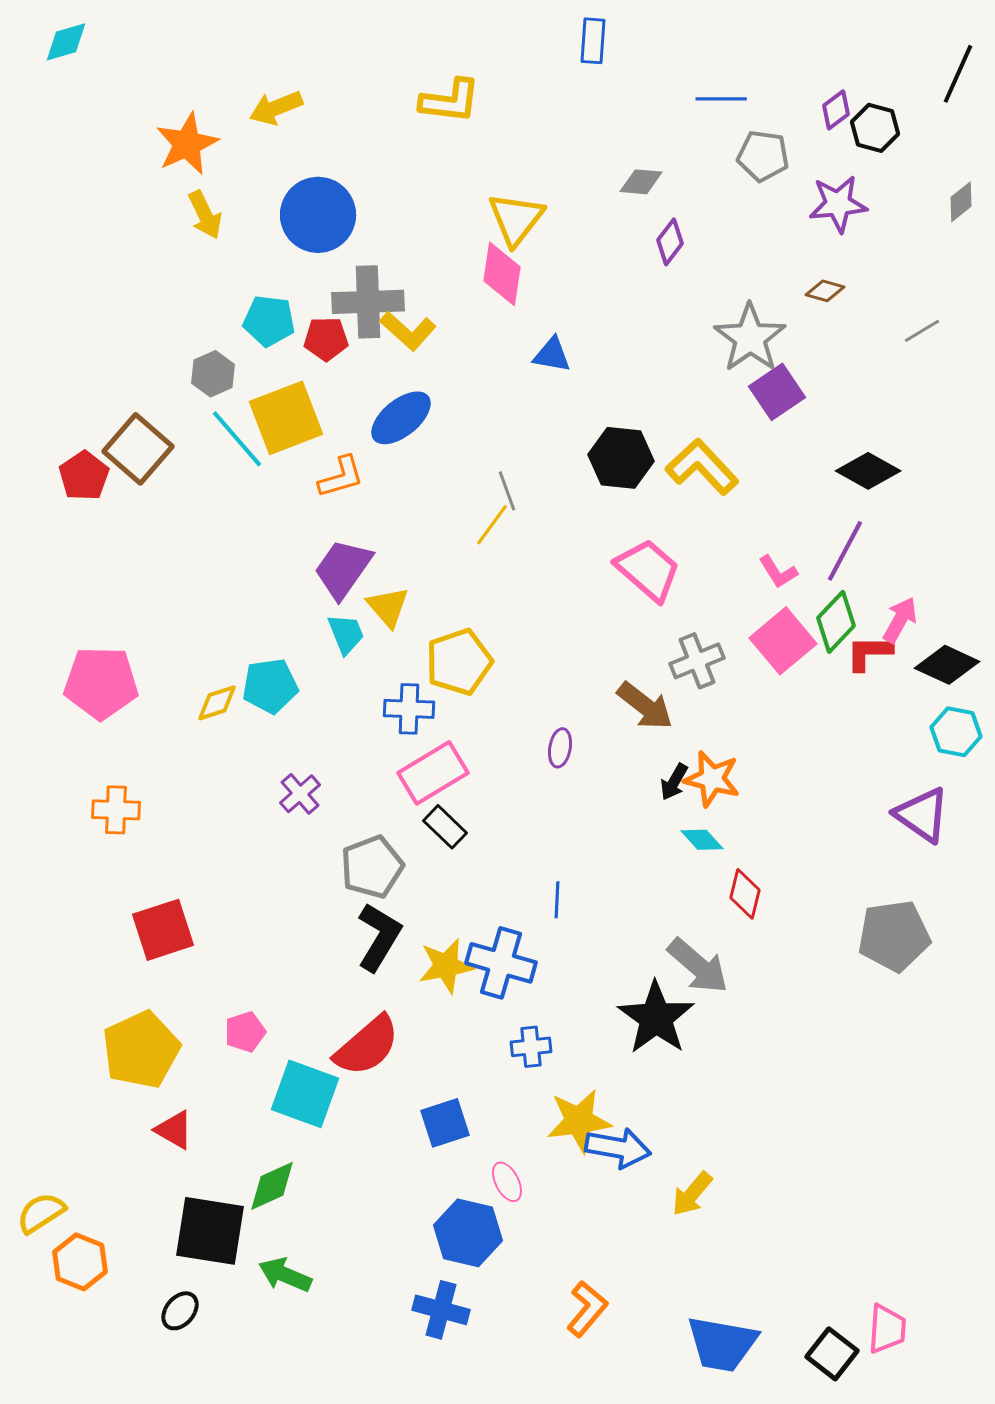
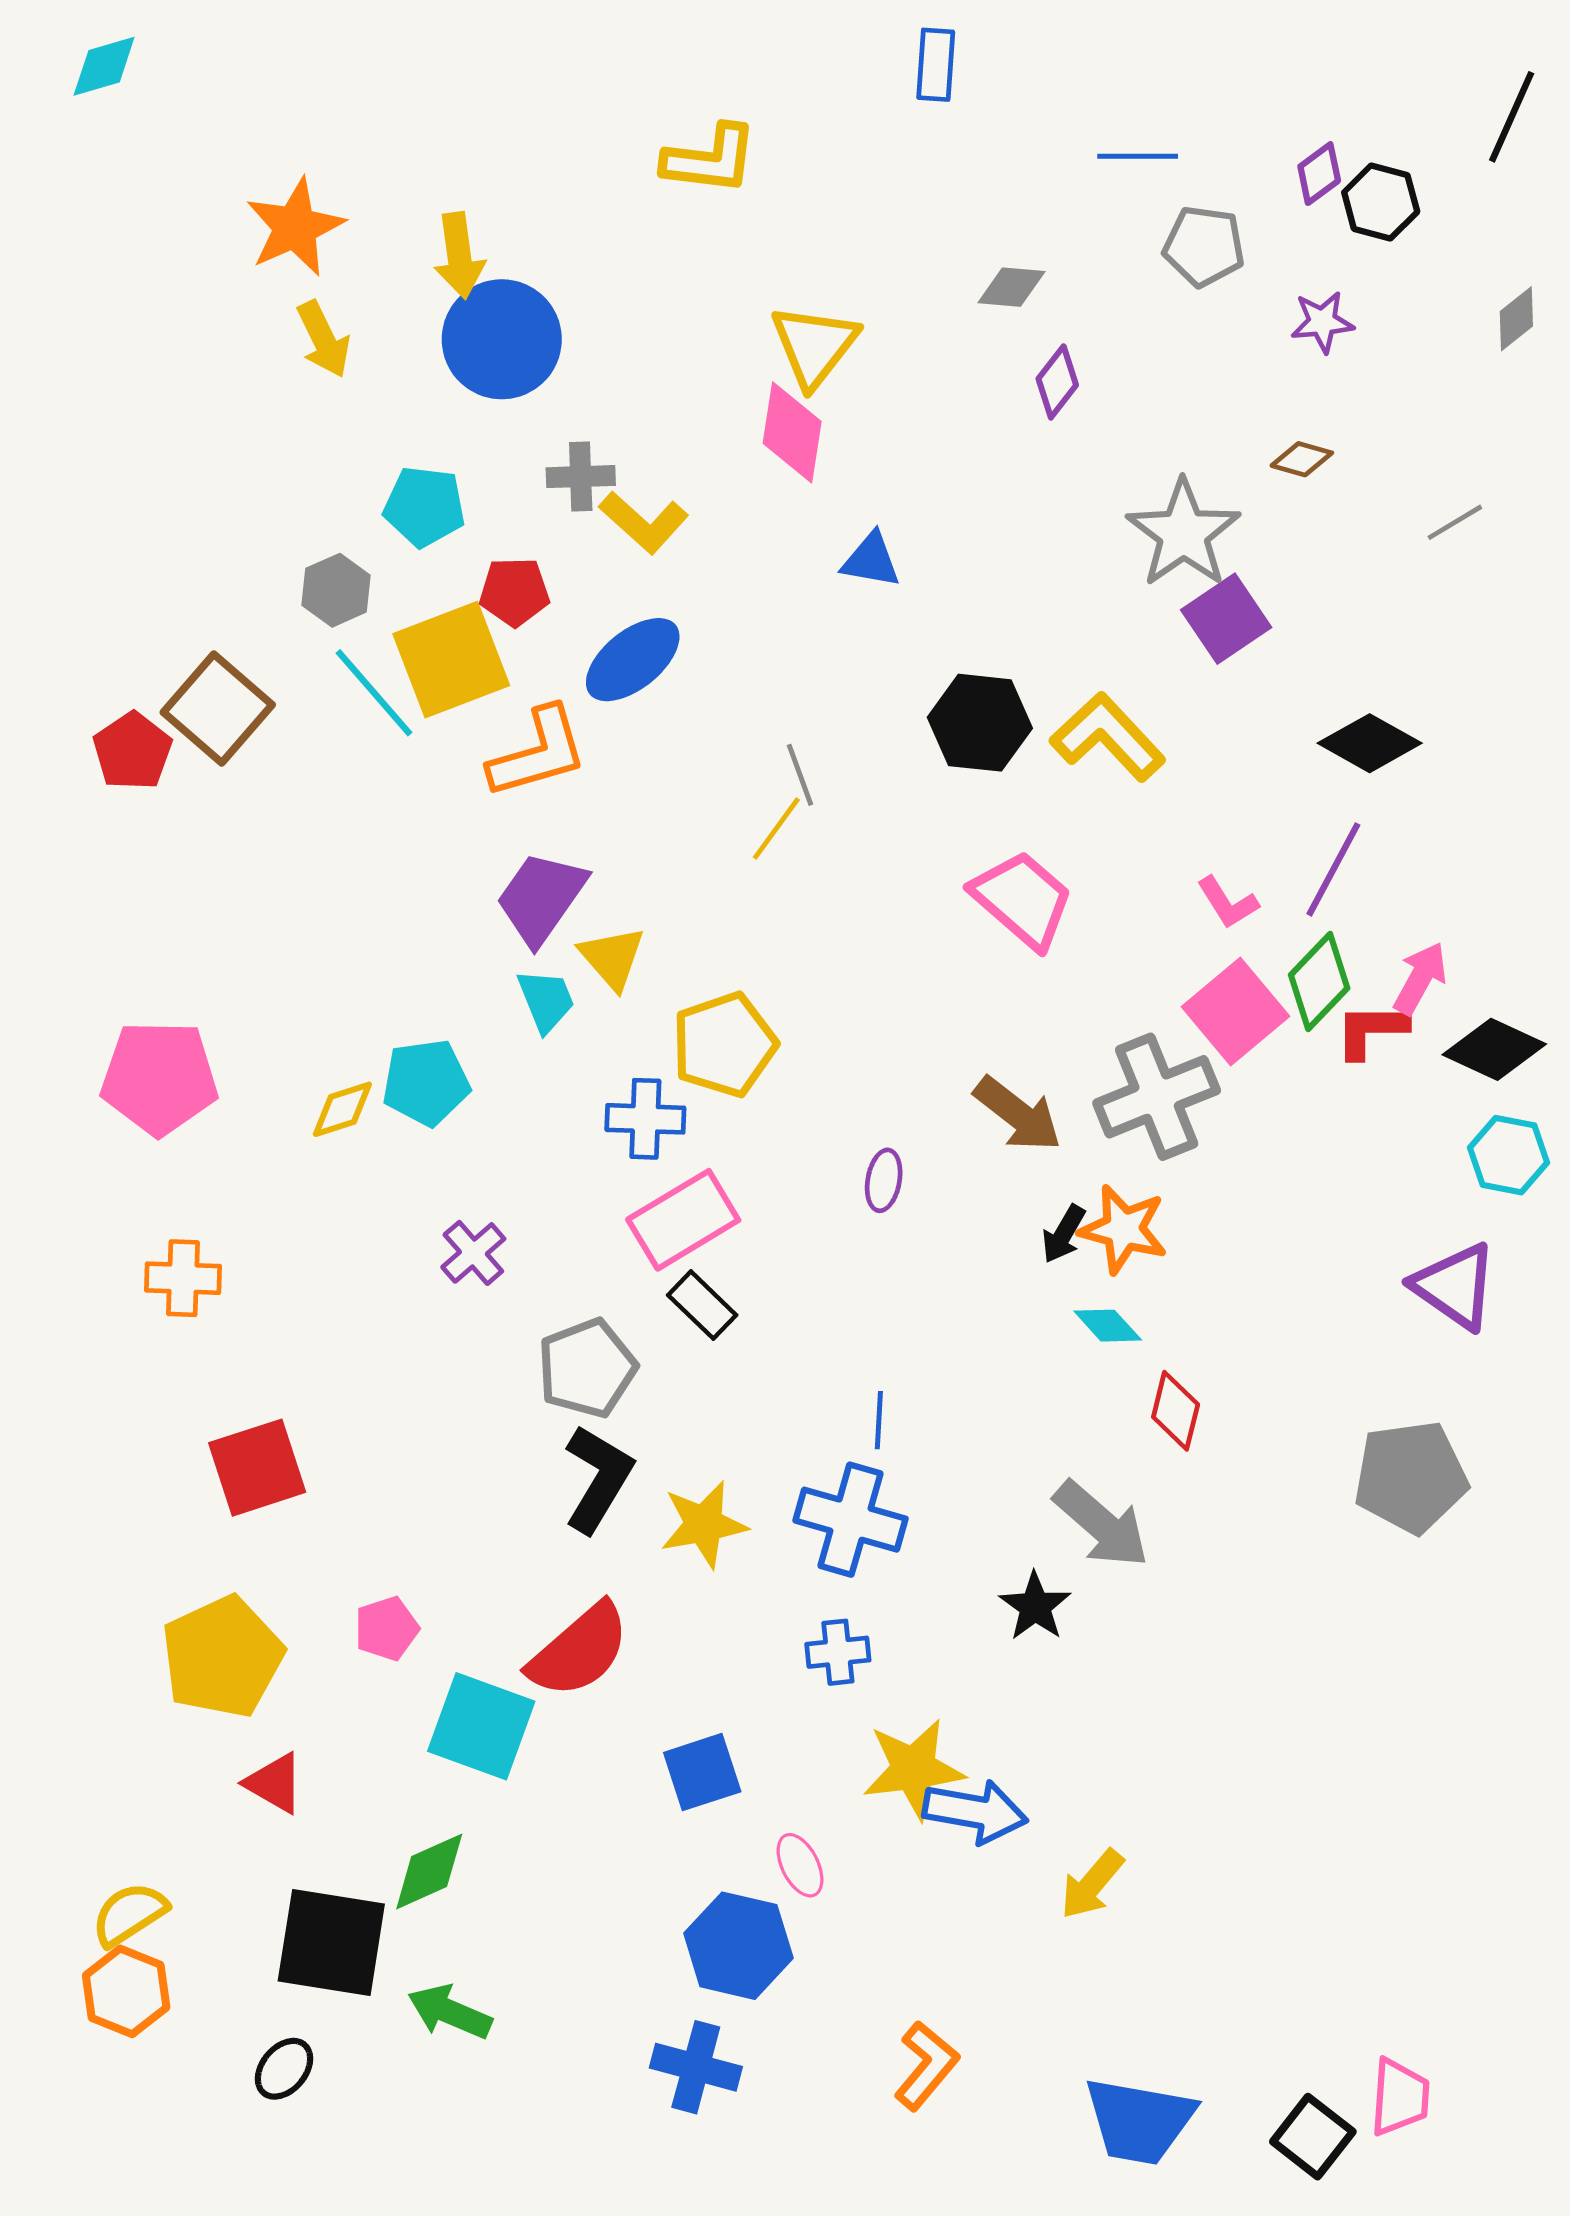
yellow arrow: (276, 108) -> (459, 256), moved, turned -76
purple star: (838, 204) -> (1322, 322), size x0.7
gray cross: (368, 302) -> (581, 477), size x0.6
red pentagon: (326, 339) -> (514, 592), moved
orange L-shape: (341, 477) -> (538, 753), size x1.4
gray cross: (697, 661) -> (1157, 1097), moved, size x1.4
blue cross: (501, 963) -> (850, 1520), moved
black star: (656, 1018) -> (1035, 1606), size x0.6
yellow semicircle: (41, 1213) -> (129, 1914), moved

